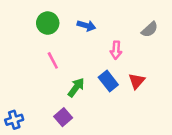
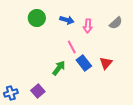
pink arrow: (116, 50) -> (88, 26), moved
pink line: (53, 60) -> (72, 47), moved
purple square: (63, 117) -> (38, 91), moved

